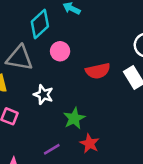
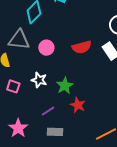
pink circle: (60, 51) -> (46, 48), moved
white star: (43, 95) -> (39, 80), moved

